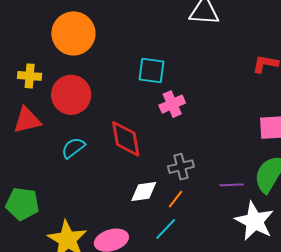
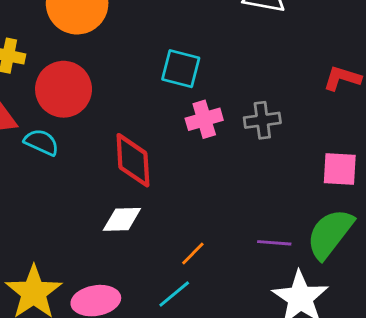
cyan semicircle: (73, 148) -> (41, 142), moved, turned 55
gray cross: (181, 167) -> (262, 120), moved
white diamond: (144, 192) -> (122, 219), moved

